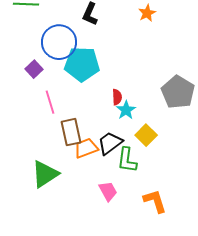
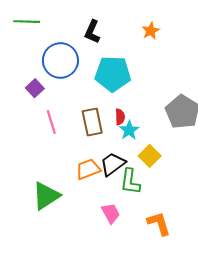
cyan pentagon: (82, 64) -> (113, 74), moved
brown rectangle: (71, 132) -> (92, 122), moved

